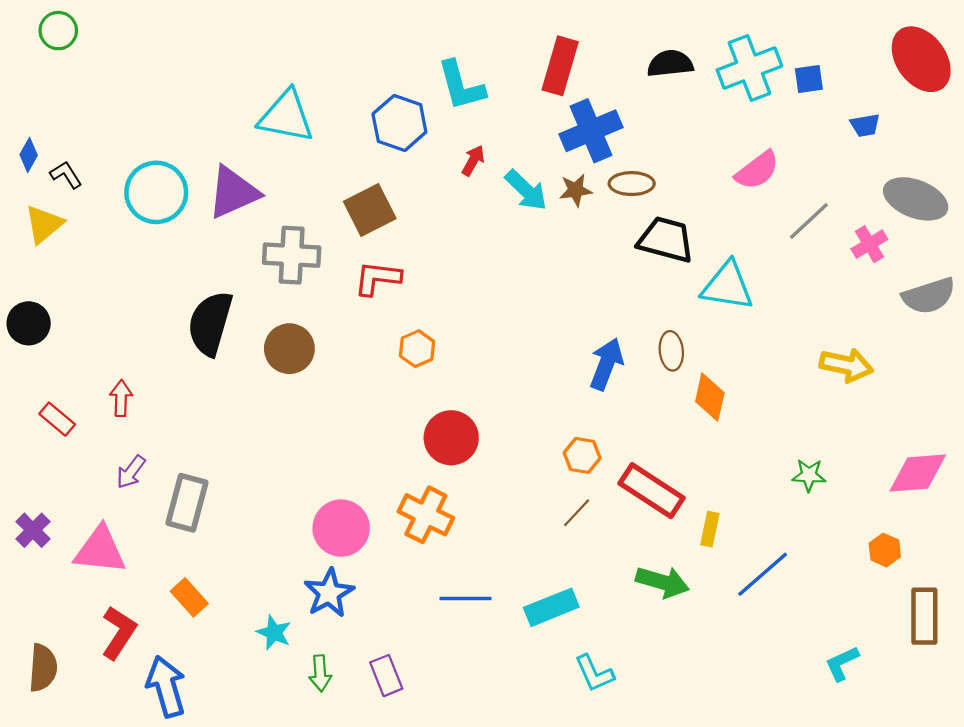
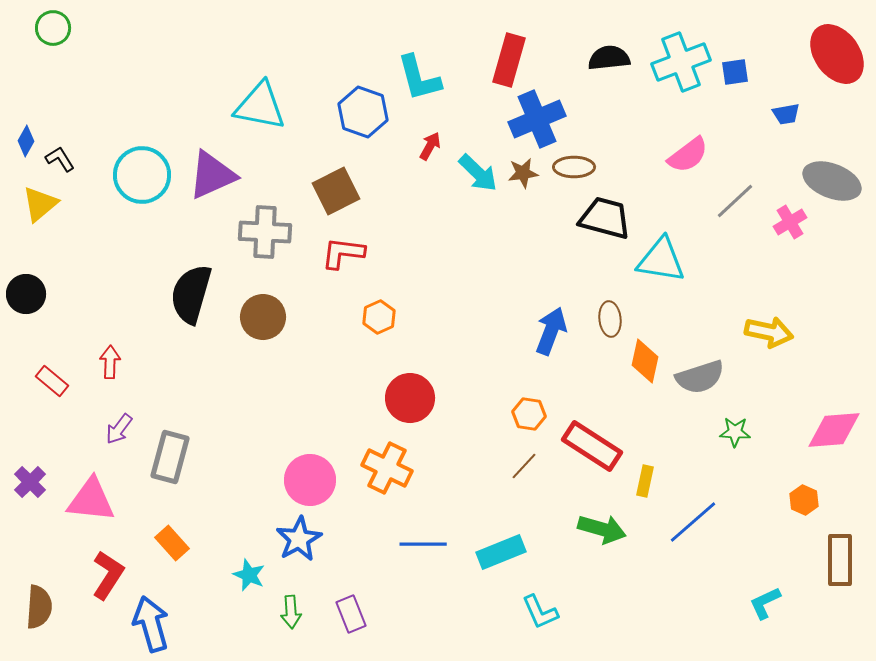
gray semicircle: (929, 296) -> (700, 377), moved

